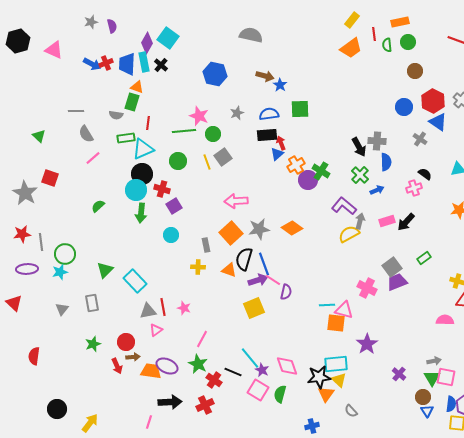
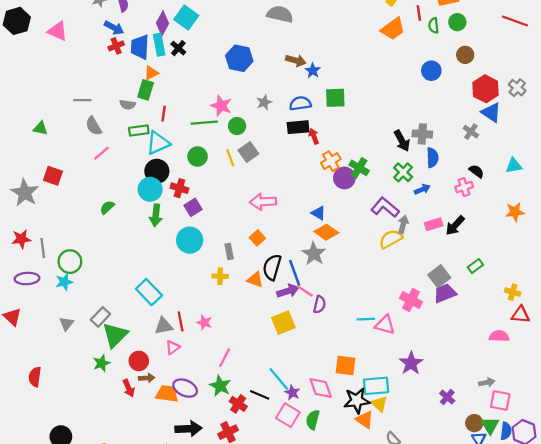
blue arrow: (92, 64) -> (114, 28), moved
orange triangle: (137, 87) -> (151, 73), turned -48
blue circle: (404, 107) -> (431, 71), moved
green triangle: (39, 136) -> (41, 128), turned -32
blue triangle: (277, 154) -> (318, 213), moved, turned -48
gray star: (259, 229) -> (314, 254), moved, turned -30
orange square: (231, 233) -> (257, 238), size x0.6
cyan circle: (171, 235) -> (190, 240), size x1.5
green triangle: (105, 270) -> (115, 335), moved, size x1.4
gray rectangle: (92, 303) -> (100, 317), turned 54
orange square: (336, 323) -> (345, 365), moved
green triangle: (432, 378) -> (490, 425), moved
orange triangle: (326, 394) -> (365, 420), turned -30

